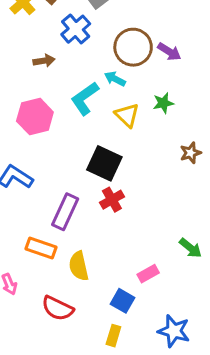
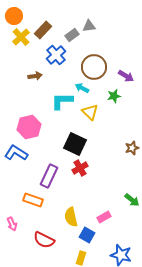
purple arrow: (169, 52) -> (126, 76), moved
cyan L-shape: (85, 98) -> (62, 101), turned 35
green star: (163, 103) -> (114, 96), moved
pink hexagon: (35, 117) -> (29, 127), moved
brown star: (190, 153) -> (132, 148), moved
yellow semicircle: (79, 266) -> (71, 217), moved

